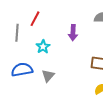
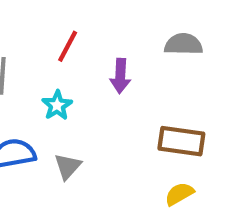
red line: (35, 19) -> (68, 46), moved

